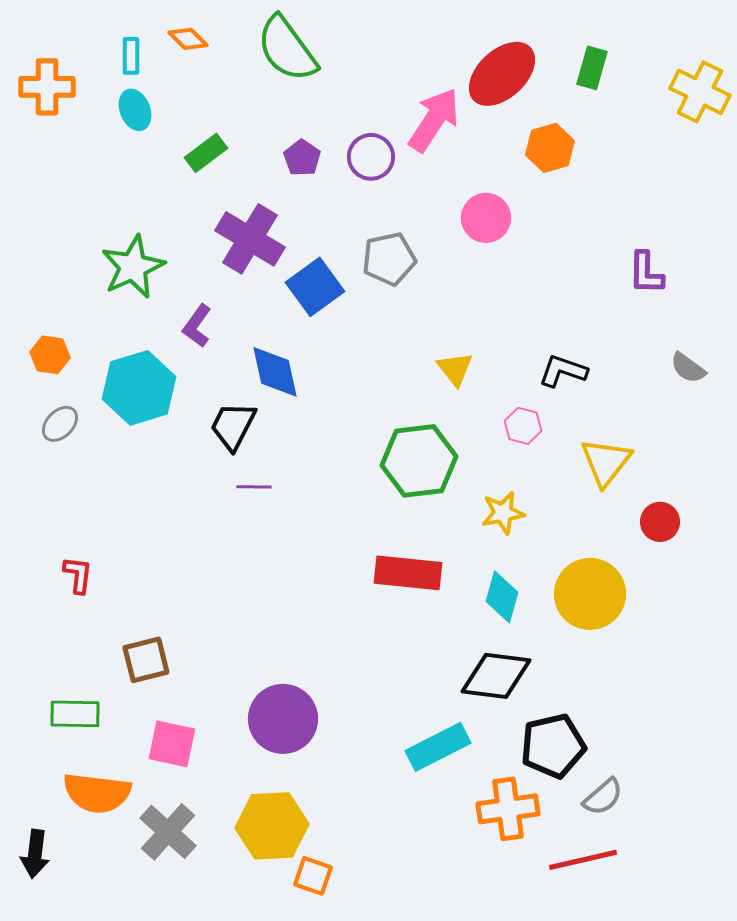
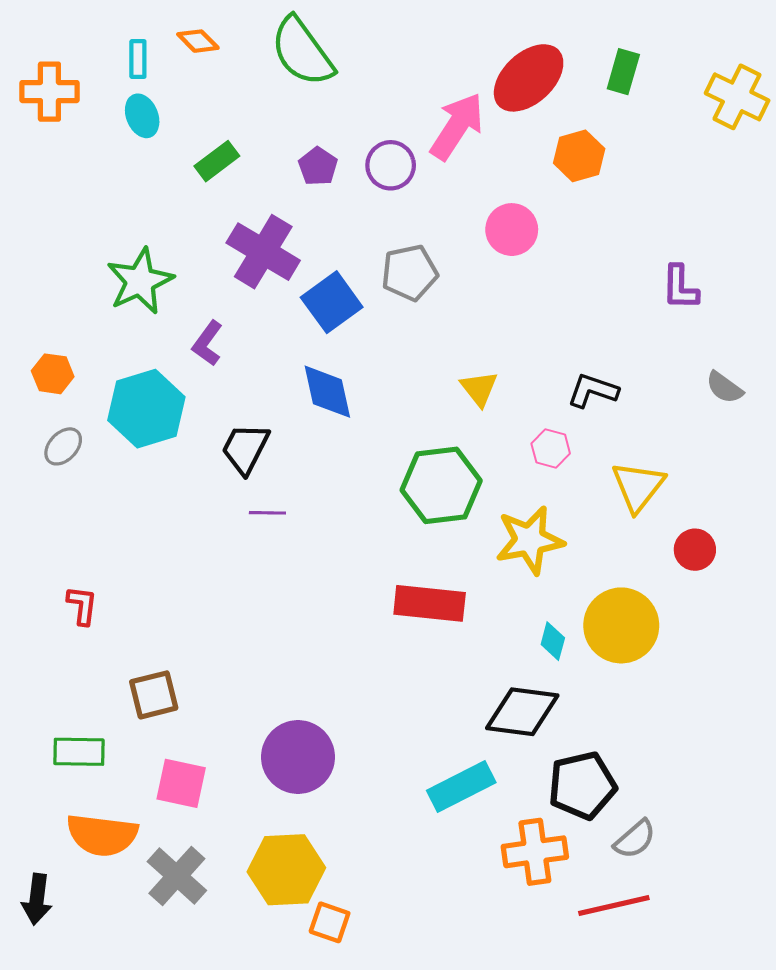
blue diamond: (275, 372) -> (327, 392), moved
yellow star: (503, 513) -> (530, 540), size x1.5
cyan diamond: (502, 597) -> (553, 641), moved, size x0.7

